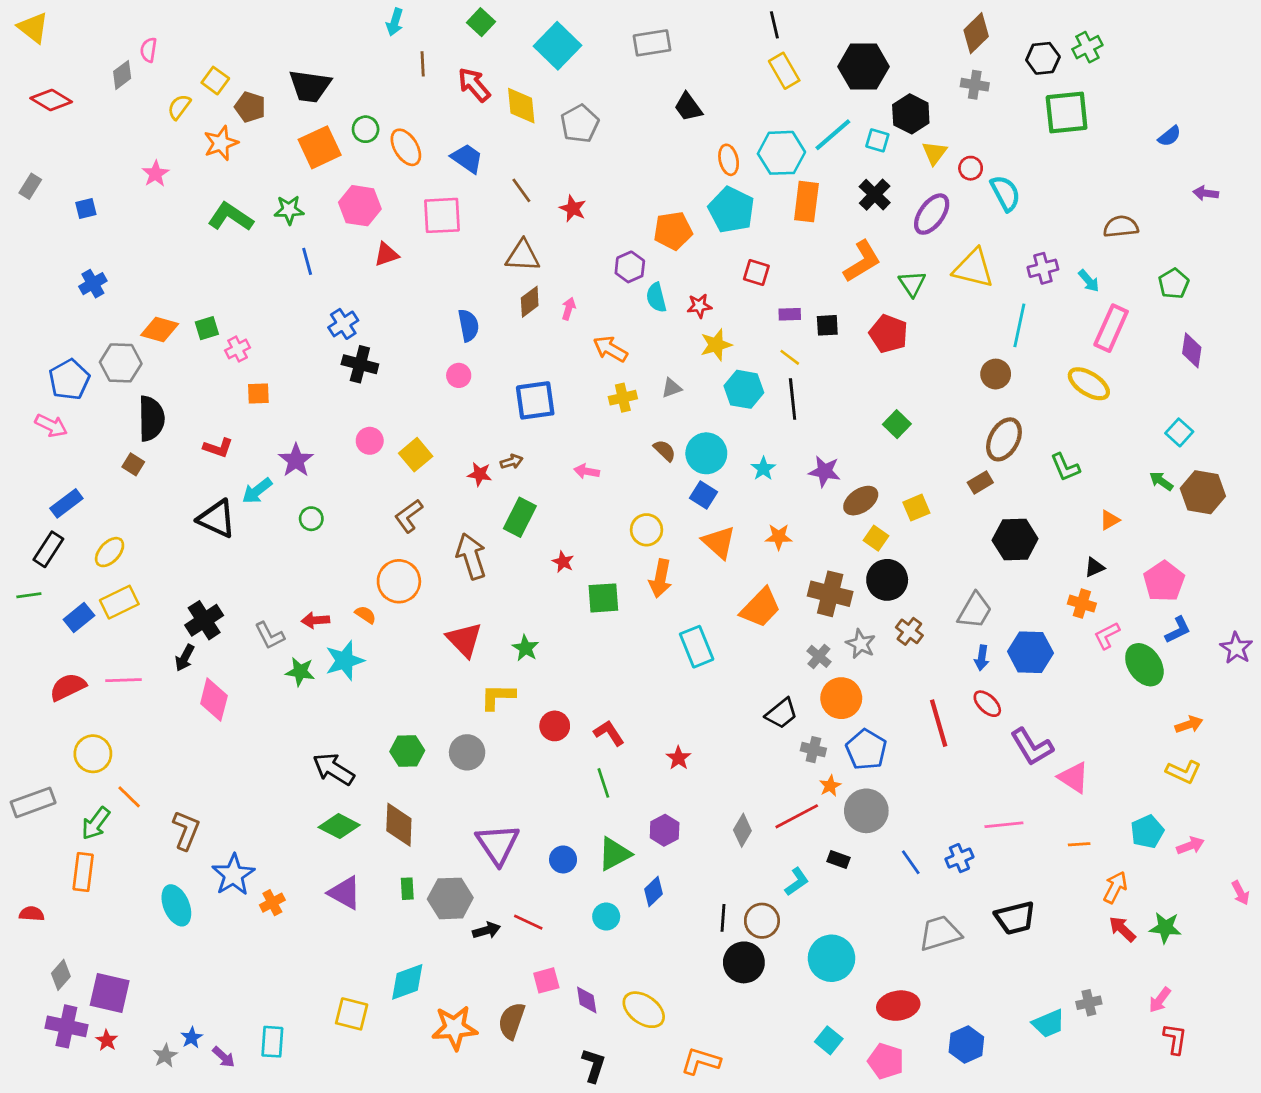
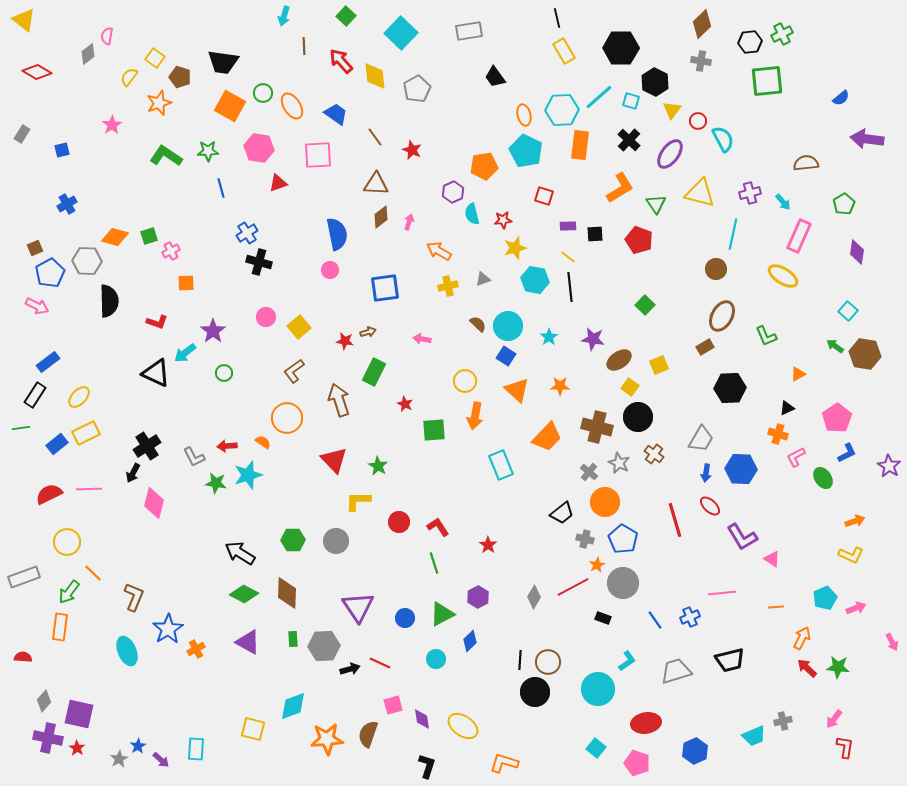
orange square: (320, 147) -> (230, 106), turned -36
purple arrow: (1206, 193) -> (867, 139), size x1.8
blue semicircle: (468, 325) -> (337, 234), size x1.4
brown square: (133, 464) -> (35, 248), moved, turned 35
green ellipse: (1144, 665) -> (823, 478), size x0.7
pink triangle: (1074, 777) -> (772, 559), size x0.7
cyan L-shape: (797, 882) -> (627, 661), moved

